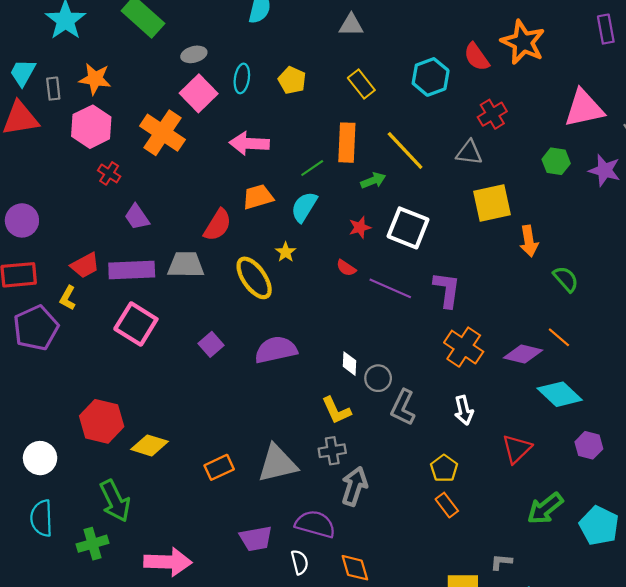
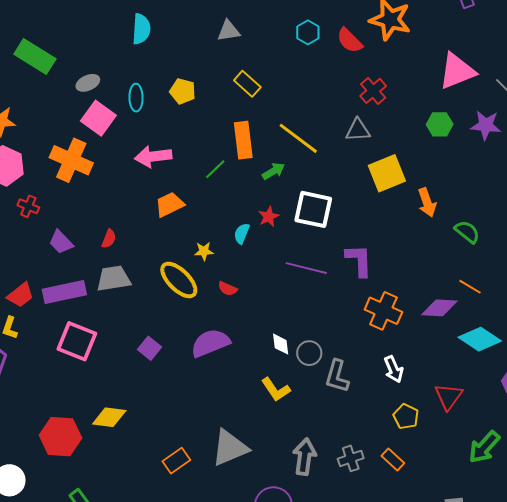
cyan hexagon: (431, 77) -> (308, 32), moved, size x0.7
cyan semicircle: (304, 207) -> (242, 233), moved, size x0.7
red semicircle: (218, 225) -> (109, 239), moved, size x0.6
yellow star: (286, 252) -> (204, 251), turned -30
red semicircle: (346, 268) -> (228, 289), moved
yellow diamond: (150, 445) -> (109, 417), moved
gray cross: (332, 451) -> (351, 458), moved
yellow pentagon: (444, 468) -> (406, 416), moved

